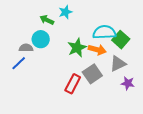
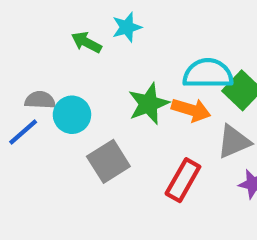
cyan circle: (41, 39) -> (72, 115), moved
gray square: (92, 74) -> (108, 161), moved
red rectangle: (73, 84) -> (183, 180), moved

